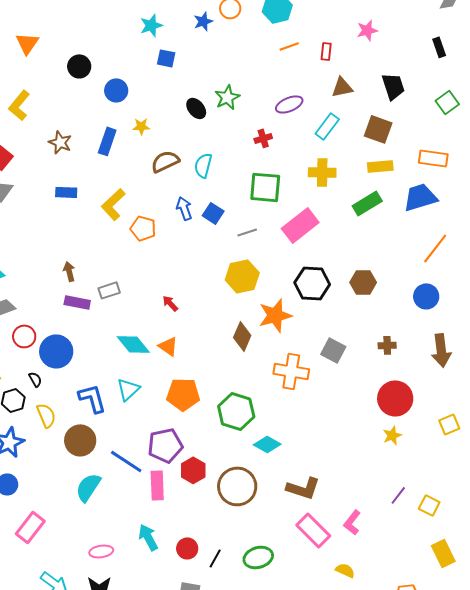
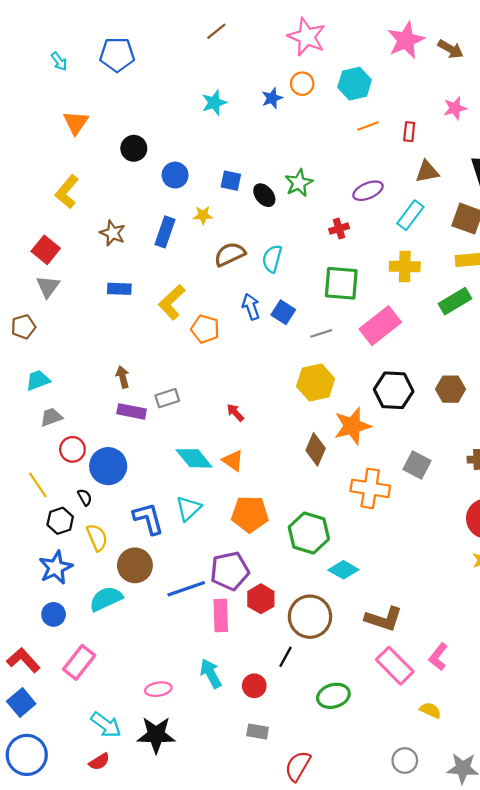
blue square: (166, 58) -> (231, 181), moved
blue line: (126, 461) -> (186, 589), turned -52
cyan semicircle: (88, 487) -> (106, 599), moved, turned 32
black line: (215, 558) -> (285, 657), moved

